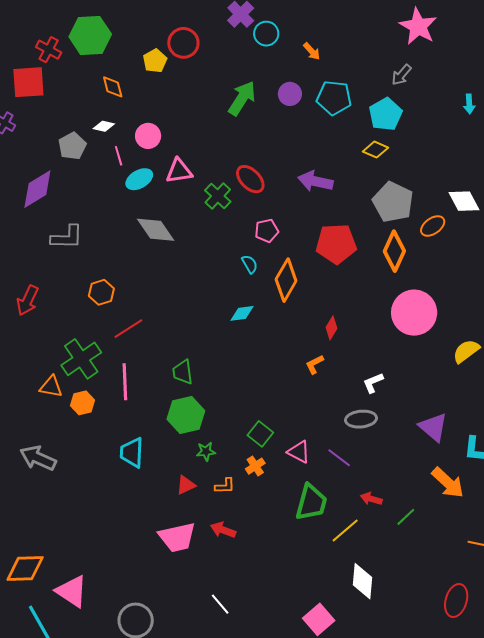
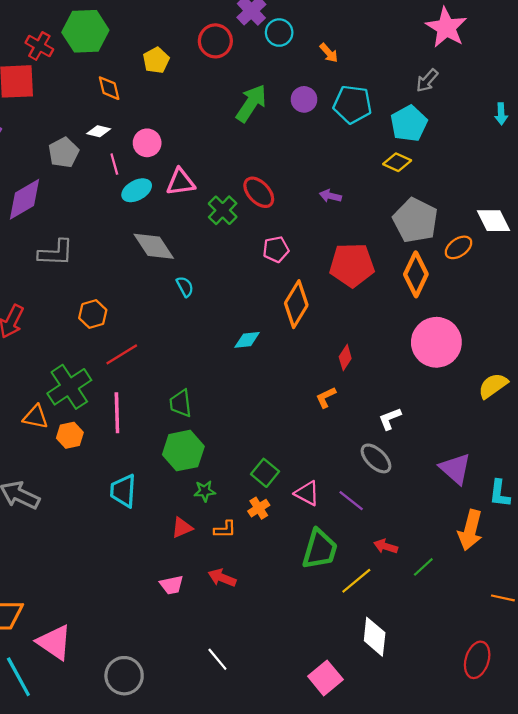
red circle: (183, 43) -> (215, 41), moved
purple arrow: (315, 181) -> (330, 196), size x0.6
cyan semicircle: (250, 264) -> (185, 287), moved
gray ellipse: (361, 419) -> (376, 458), turned 48
orange arrow: (448, 483) -> (470, 530), turned 60
pink trapezoid: (177, 537) -> (172, 585), size x0.6

